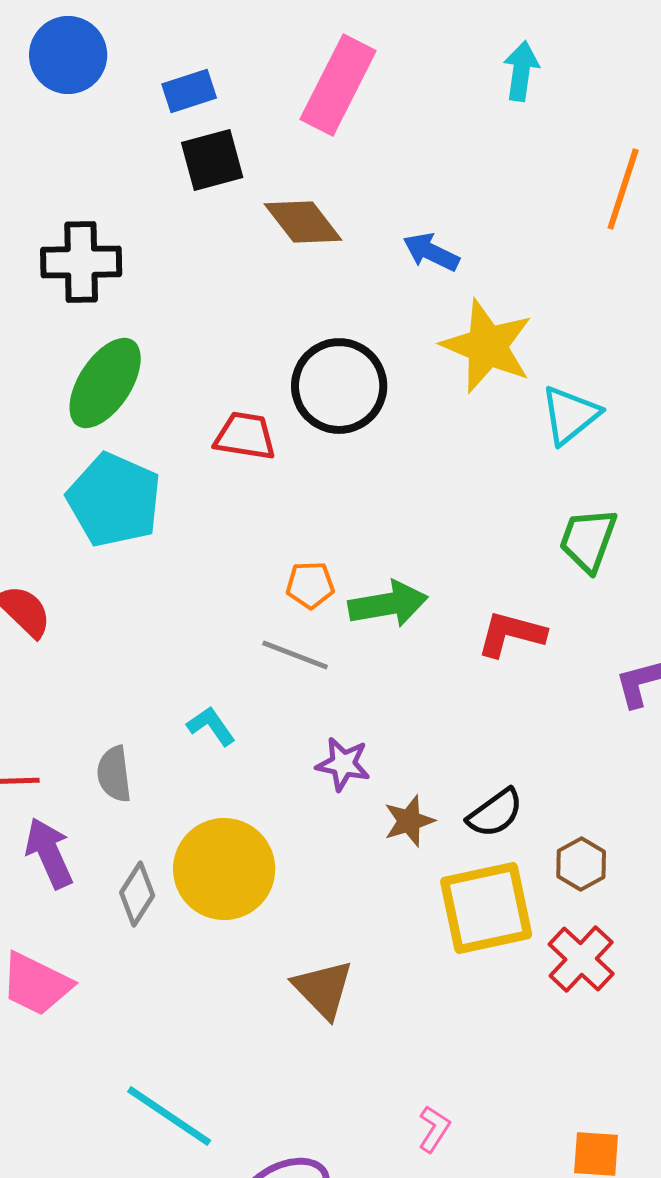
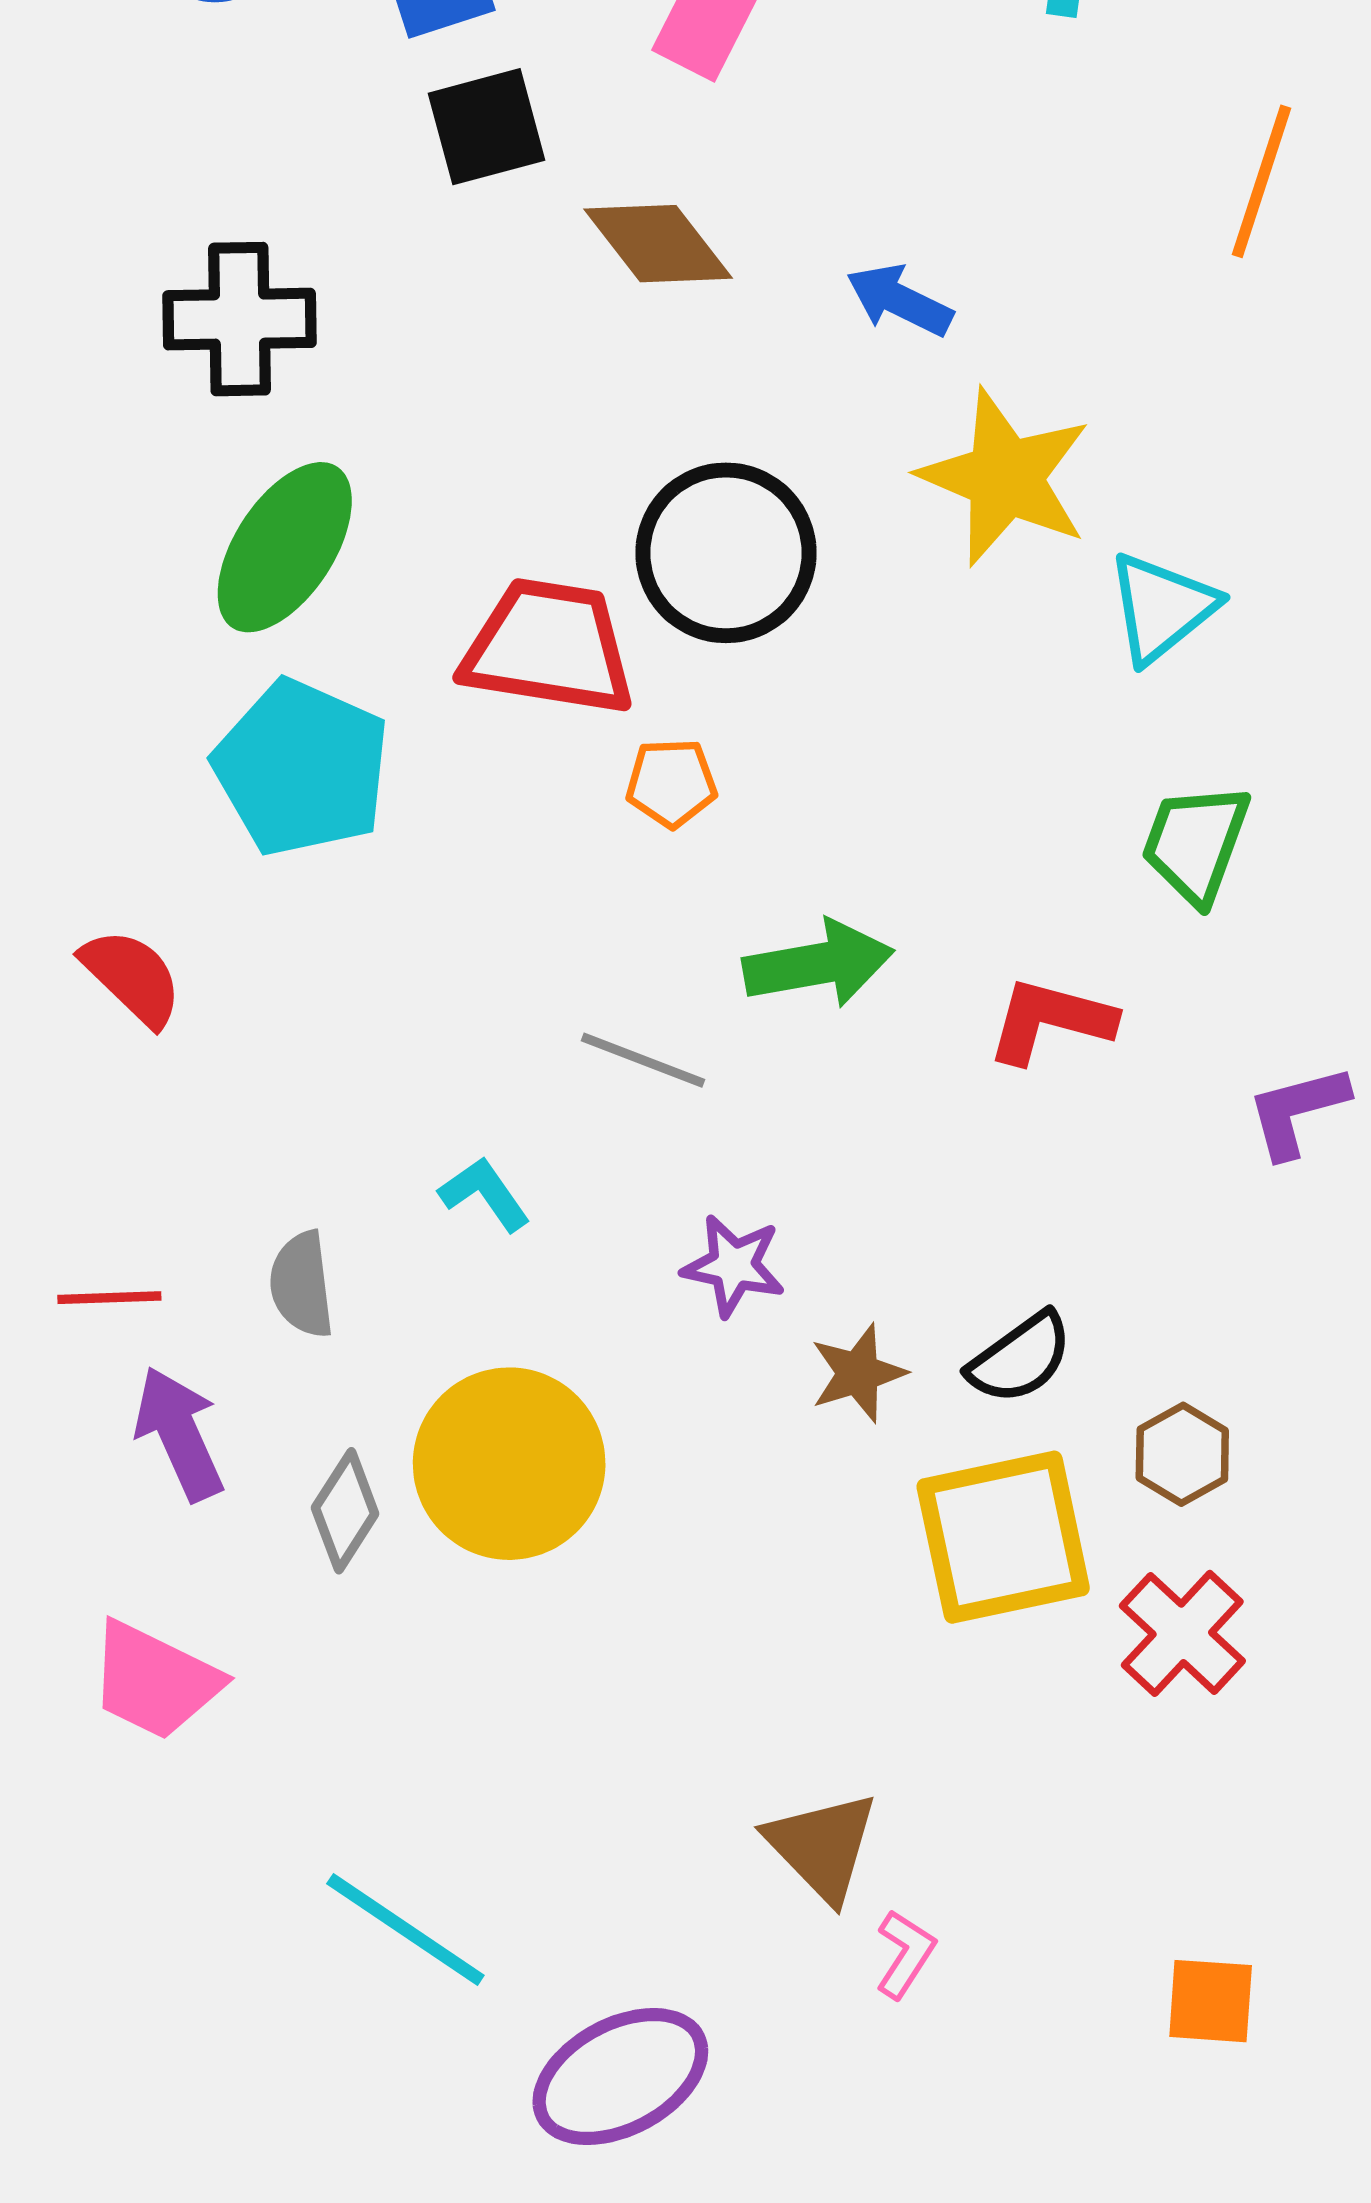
red trapezoid: (245, 436) -> (549, 647), size x1.5
orange pentagon: (310, 585) -> (671, 783), moved
brown triangle: (323, 989) -> (822, 1846), moved

